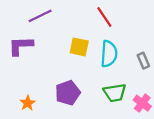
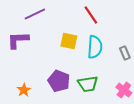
purple pentagon: (68, 93) -> (59, 81), turned -30
green trapezoid: (115, 93) -> (88, 84), moved

